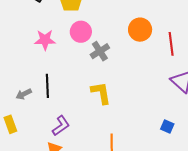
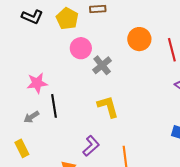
pink star: (45, 40) -> (37, 83), moved
purple L-shape: (61, 126) -> (91, 146), moved

